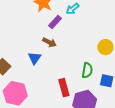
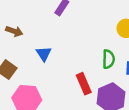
brown arrow: (49, 42) -> (14, 31), moved

